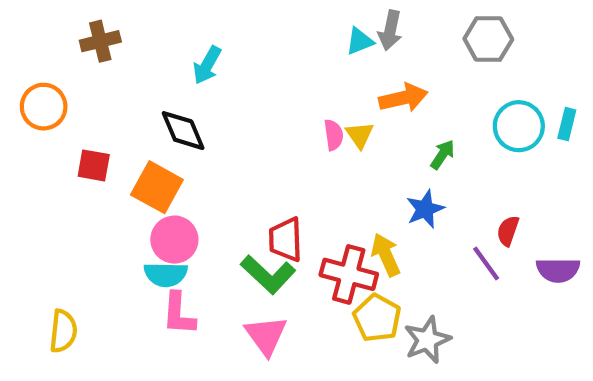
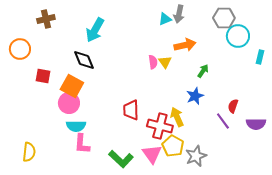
cyan arrow: (207, 65) -> (95, 30), size x1.4
cyan circle: (519, 126) -> (238, 36), moved
pink circle: (174, 240) -> (69, 103), moved
green L-shape: (268, 274) -> (121, 159), moved
pink triangle: (266, 335) -> (152, 154), moved

